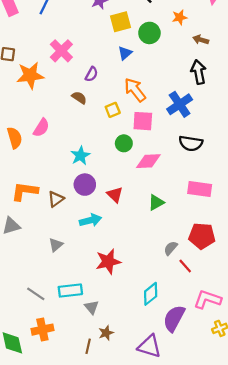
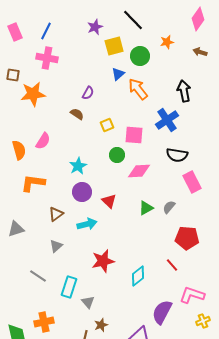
brown arrow: (201, 40) -> (200, 52), moved
pink cross: (61, 51) -> (47, 58), moved, turned -35
orange arrow: (135, 90) -> (138, 89), moved
pink rectangle: (200, 189) -> (192, 182), moved, turned 55
orange L-shape: (25, 191) -> (33, 183), moved
brown triangle: (56, 199) -> (56, 214), moved
gray semicircle: (171, 248) -> (169, 207), moved
cyan rectangle: (70, 291) -> (69, 287), turned -65
gray line: (36, 294) -> (38, 276), moved
cyan diamond: (151, 294) -> (138, 276), moved

